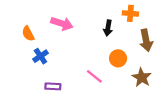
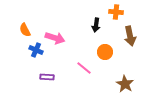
pink arrow: (62, 24) -> (55, 38), moved
blue cross: (40, 56) -> (36, 50), turned -32
brown star: (142, 77) -> (125, 84), moved

